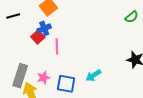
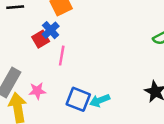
blue cross: (44, 28) -> (51, 30), turned -32
blue square: (66, 84) -> (78, 99), moved

